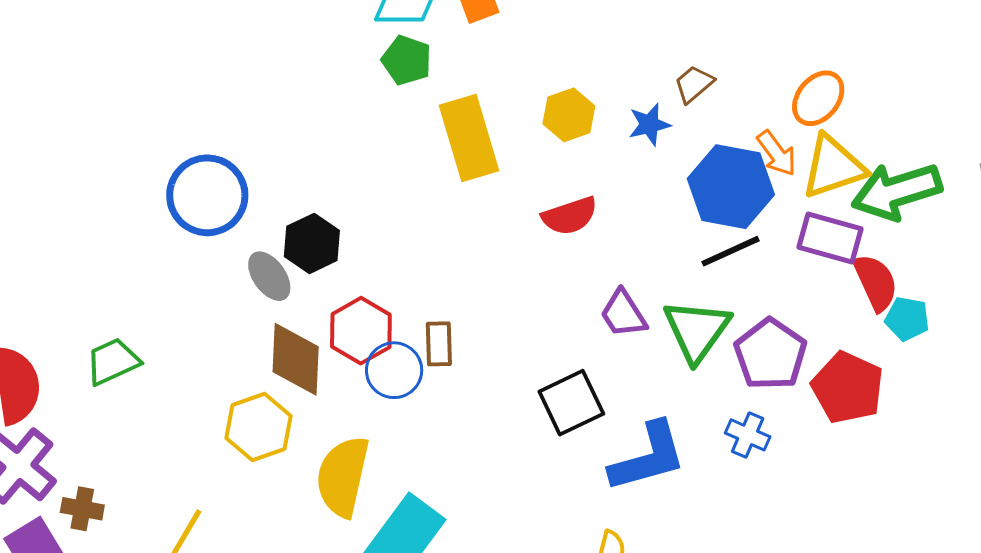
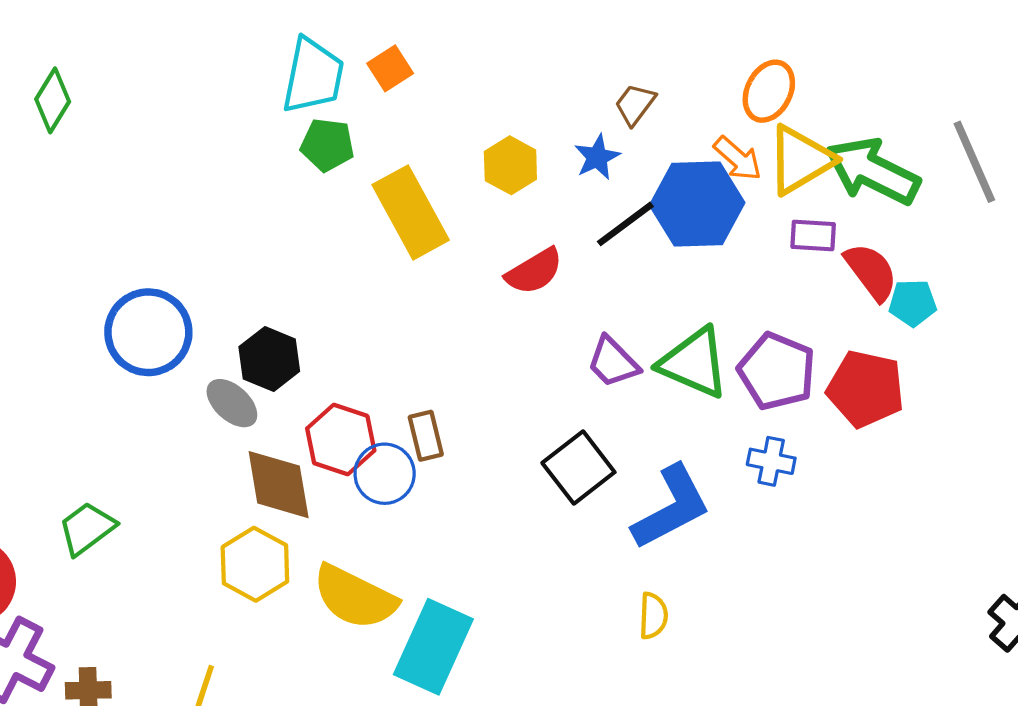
green arrow: (897, 191) -> (873, 171), turned 56
purple rectangle: (830, 238) -> (813, 235), size x0.7
black line: (730, 251) -> (625, 224), moved
green triangle: (697, 330) -> (694, 363), turned -30
yellow semicircle: (343, 476) -> (355, 597), turned -64

